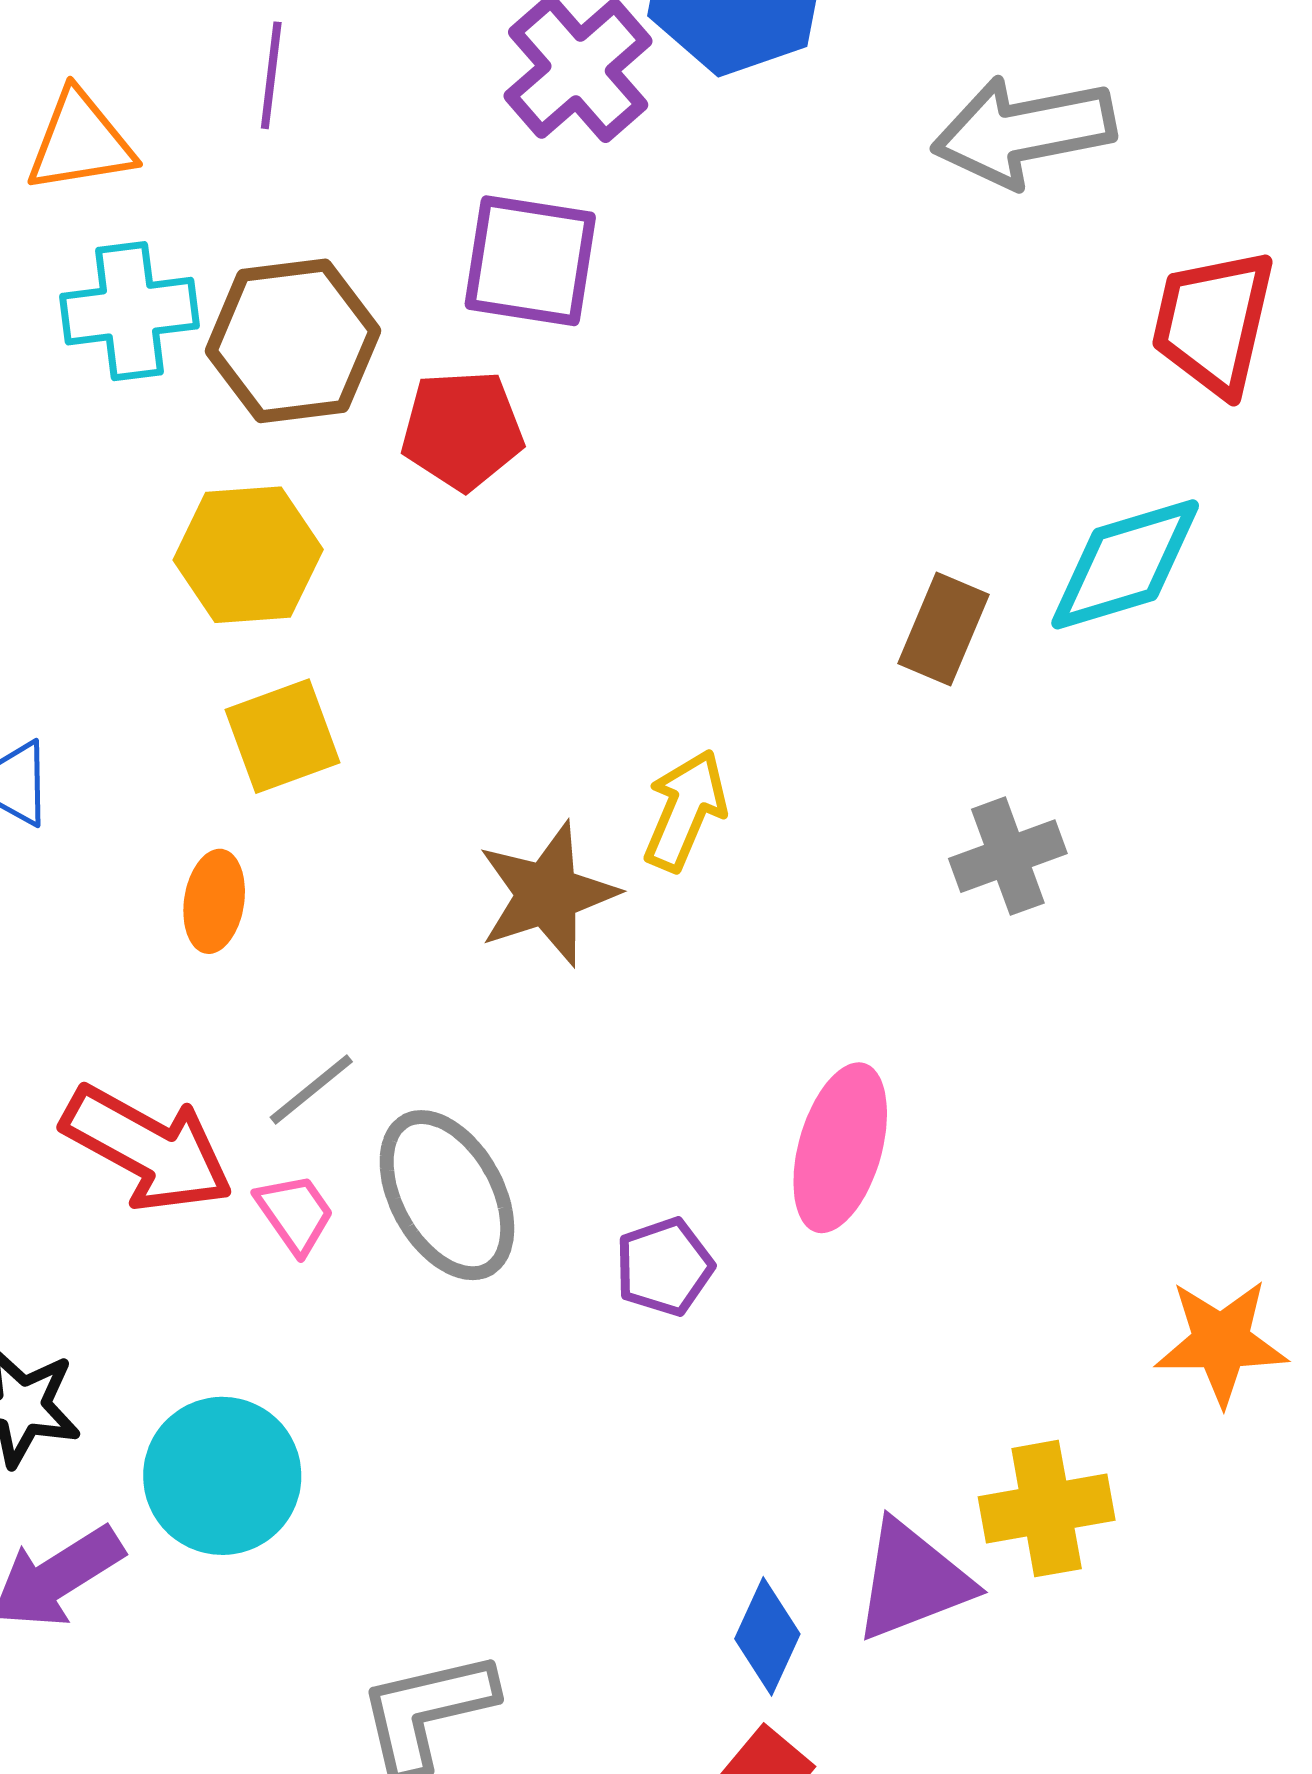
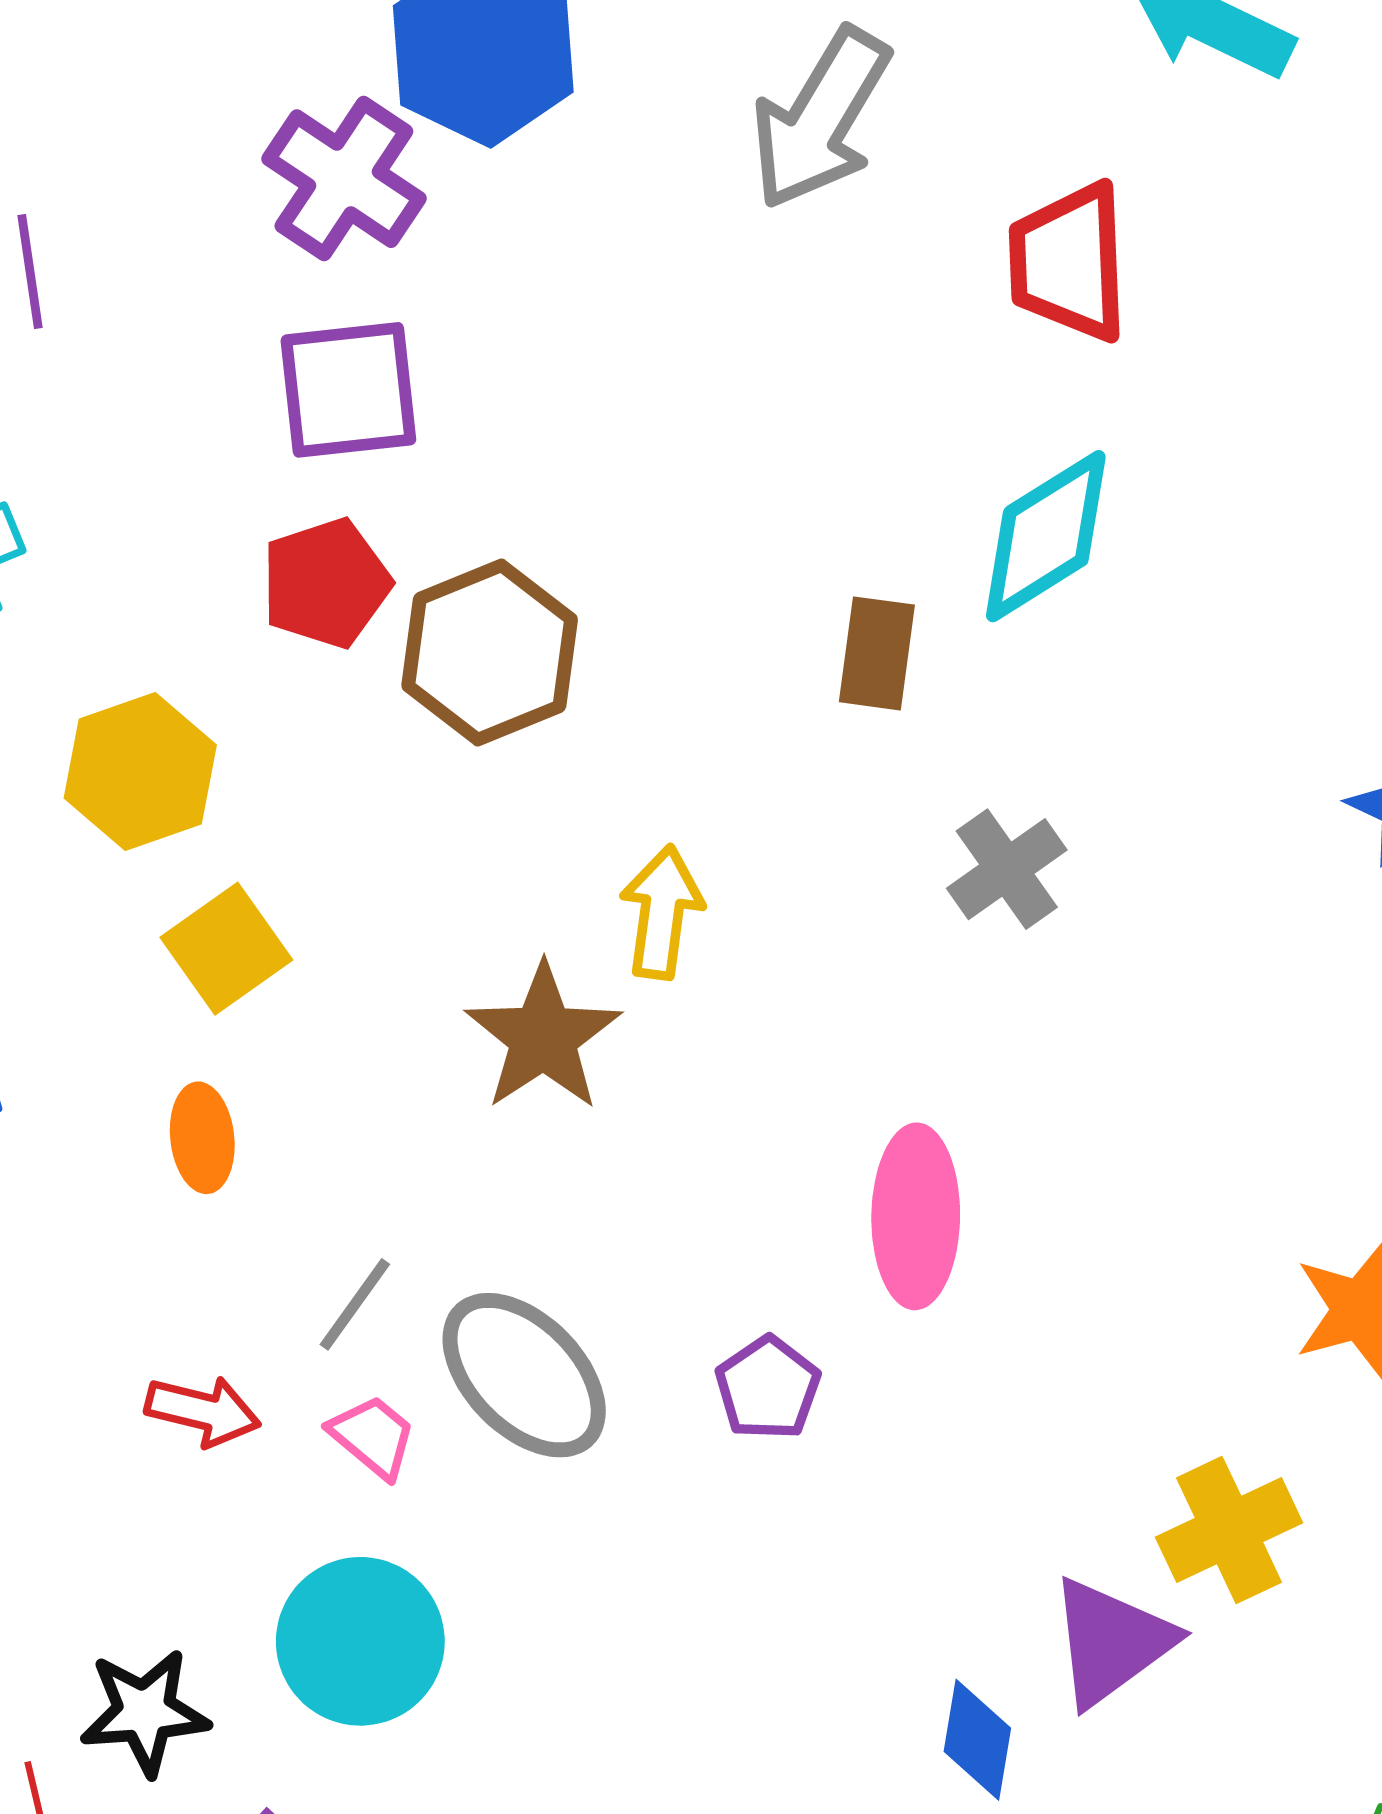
gray arrow: (1024, 131) -> (820, 119), turned -33
brown hexagon: (293, 341) -> (490, 652), moved
red arrow: (148, 1149) -> (203, 1411), size x0.6
cyan circle: (222, 1476) -> (360, 1641), moved

